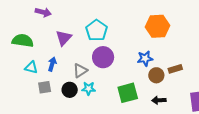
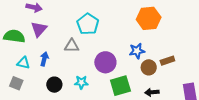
purple triangle: (64, 38) -> (39, 29), moved
purple circle: (103, 57) -> (105, 62), moved
gray triangle: (80, 71) -> (72, 46), moved, turned 35
gray square: (45, 87) -> (16, 83), moved, turned 32
black circle: (70, 90) -> (54, 85), moved

